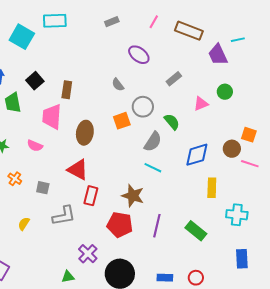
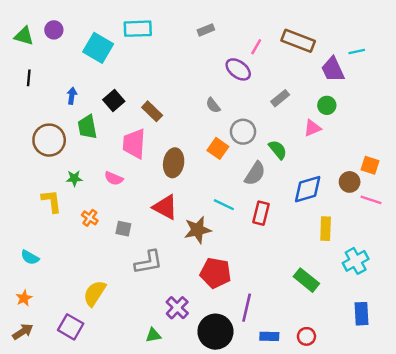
pink line: (154, 22) -> (256, 47), moved
brown rectangle: (67, 90) -> (152, 111), turned -54
green circle: (225, 92) -> (327, 105), moved
orange square: (122, 121) -> (218, 148), turned -36
cyan line: (153, 168) -> (224, 205), moved
red rectangle: (91, 196) -> (261, 213), moved
brown star: (133, 196) -> (198, 230), moved, turned -30
cyan cross: (237, 215) -> (356, 261), turned -35
yellow semicircle: (24, 224) -> (95, 293), moved, size x1.6
purple line: (157, 226) -> (247, 308), moved

